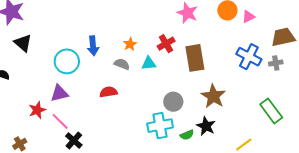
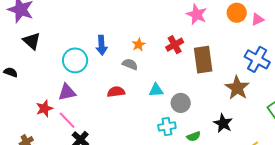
cyan triangle: (149, 63) -> (156, 90), moved
brown star: (213, 96) -> (237, 88), moved
cyan cross: (160, 126) -> (167, 126), size x0.7
black star: (206, 126) -> (223, 123), moved

